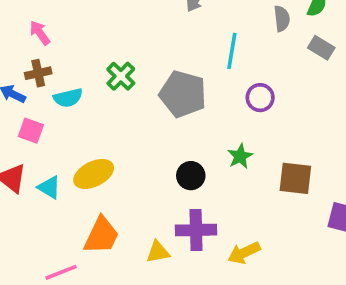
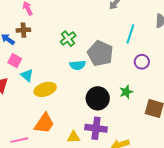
cyan semicircle: (68, 98) -> (78, 65), moved
black circle: (191, 176) -> (98, 98), size x1.5
cyan triangle: (49, 187) -> (27, 75), moved

